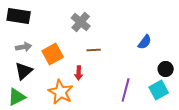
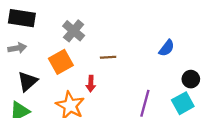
gray cross: (81, 22) -> (74, 31), moved
gray arrow: (24, 47) -> (17, 48), moved

